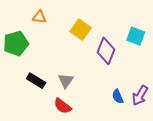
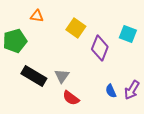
black rectangle: (36, 81) -> (34, 76), size x1.4
red semicircle: (63, 106) -> (71, 98), moved

